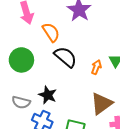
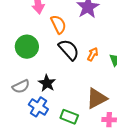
orange arrow: (96, 67) -> (93, 54), moved
gray semicircle: (21, 102) -> (21, 86), turned -48

